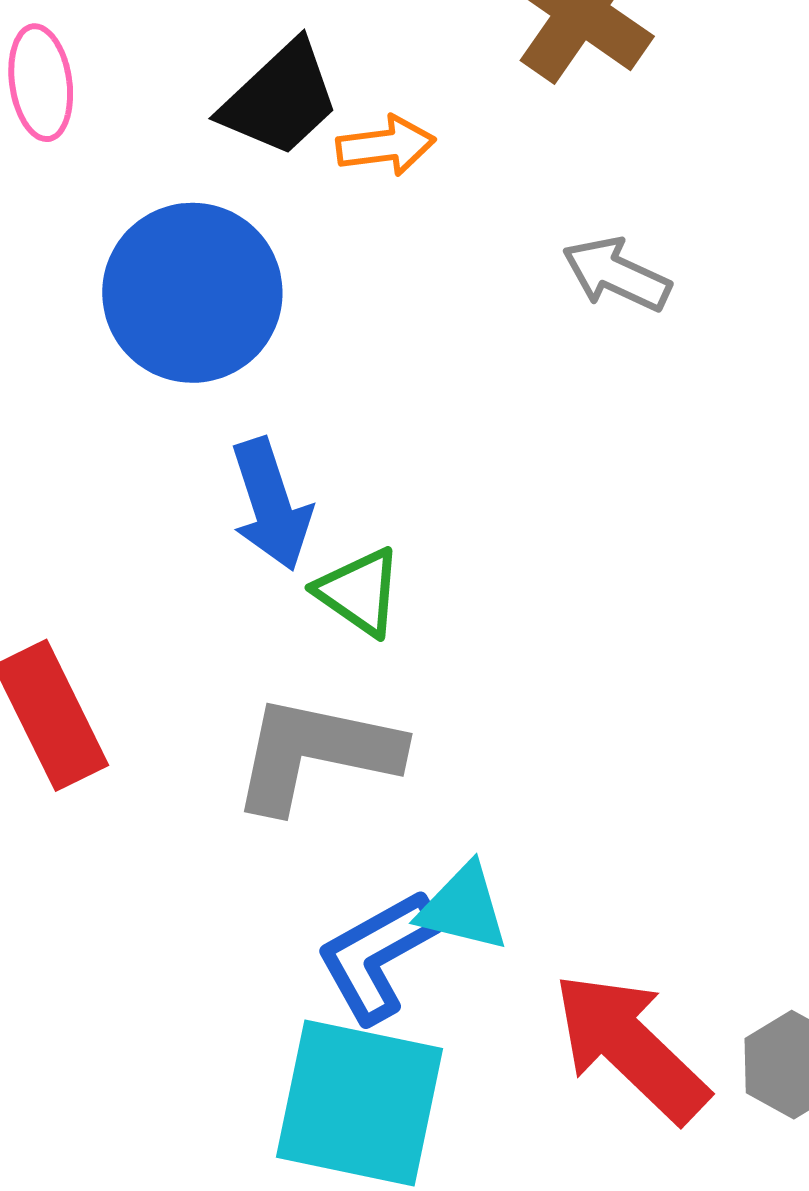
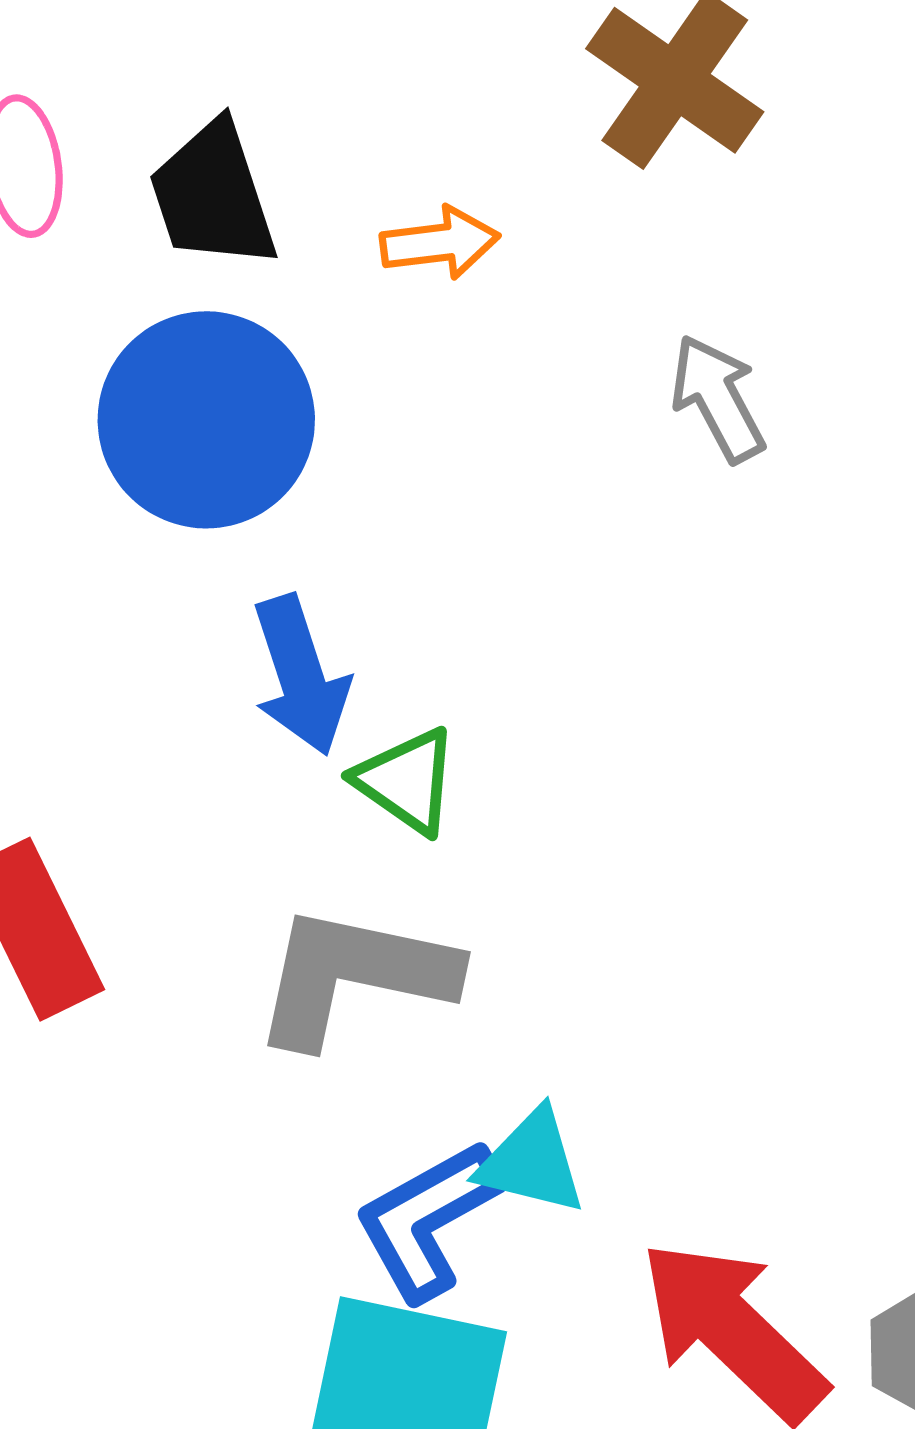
black trapezoid: (280, 99) -> (213, 195), moved, turned 115
gray arrow: (616, 274) -> (718, 398), turned 37

